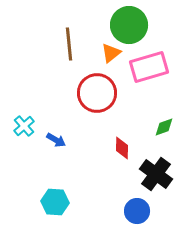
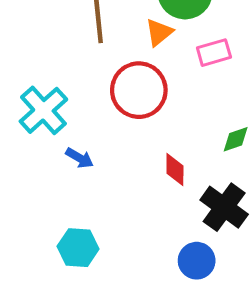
pink rectangle: (149, 67) -> (214, 53), size x0.6
cyan cross: (24, 126) -> (43, 110), moved, size x1.6

